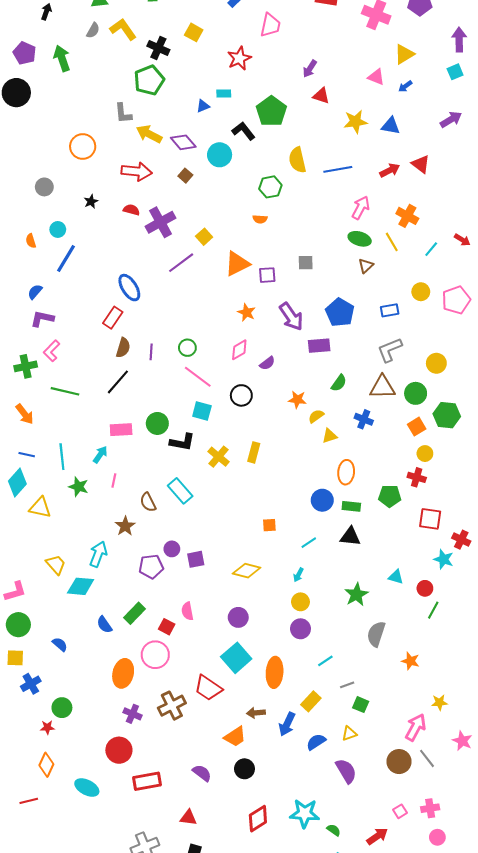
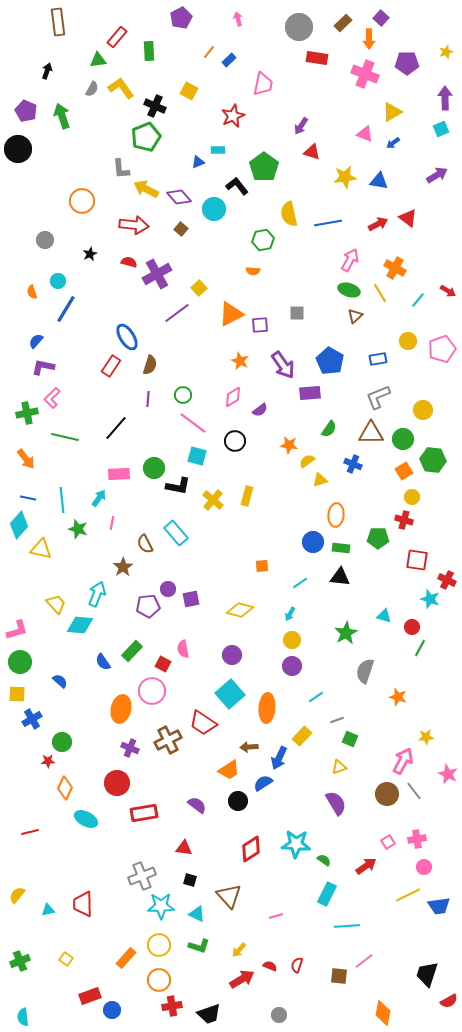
brown semicircle: (123, 348) -> (150, 365), moved
blue semicircle: (316, 742) -> (263, 783), moved
orange diamond: (46, 765) -> (65, 788), moved

